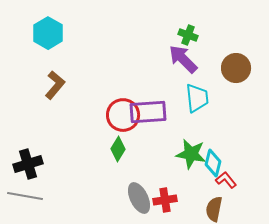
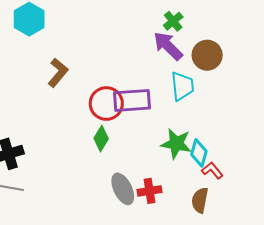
green cross: (188, 35) -> (173, 21), turned 30
brown circle: (236, 68) -> (207, 55), moved
brown L-shape: (55, 85) -> (58, 73), moved

